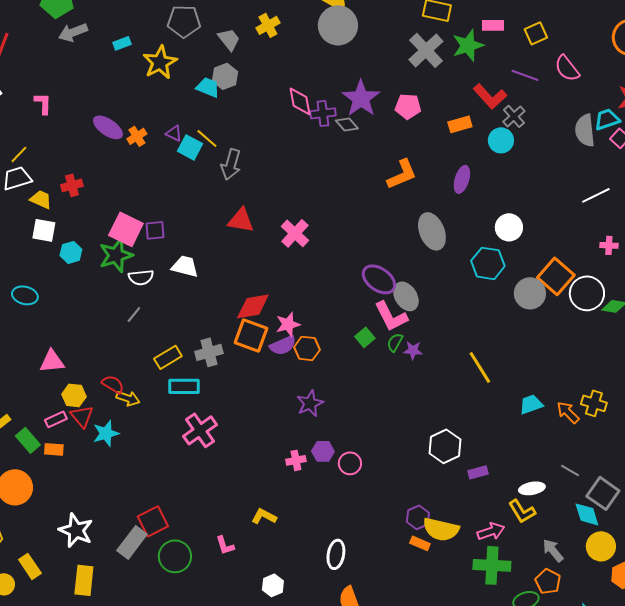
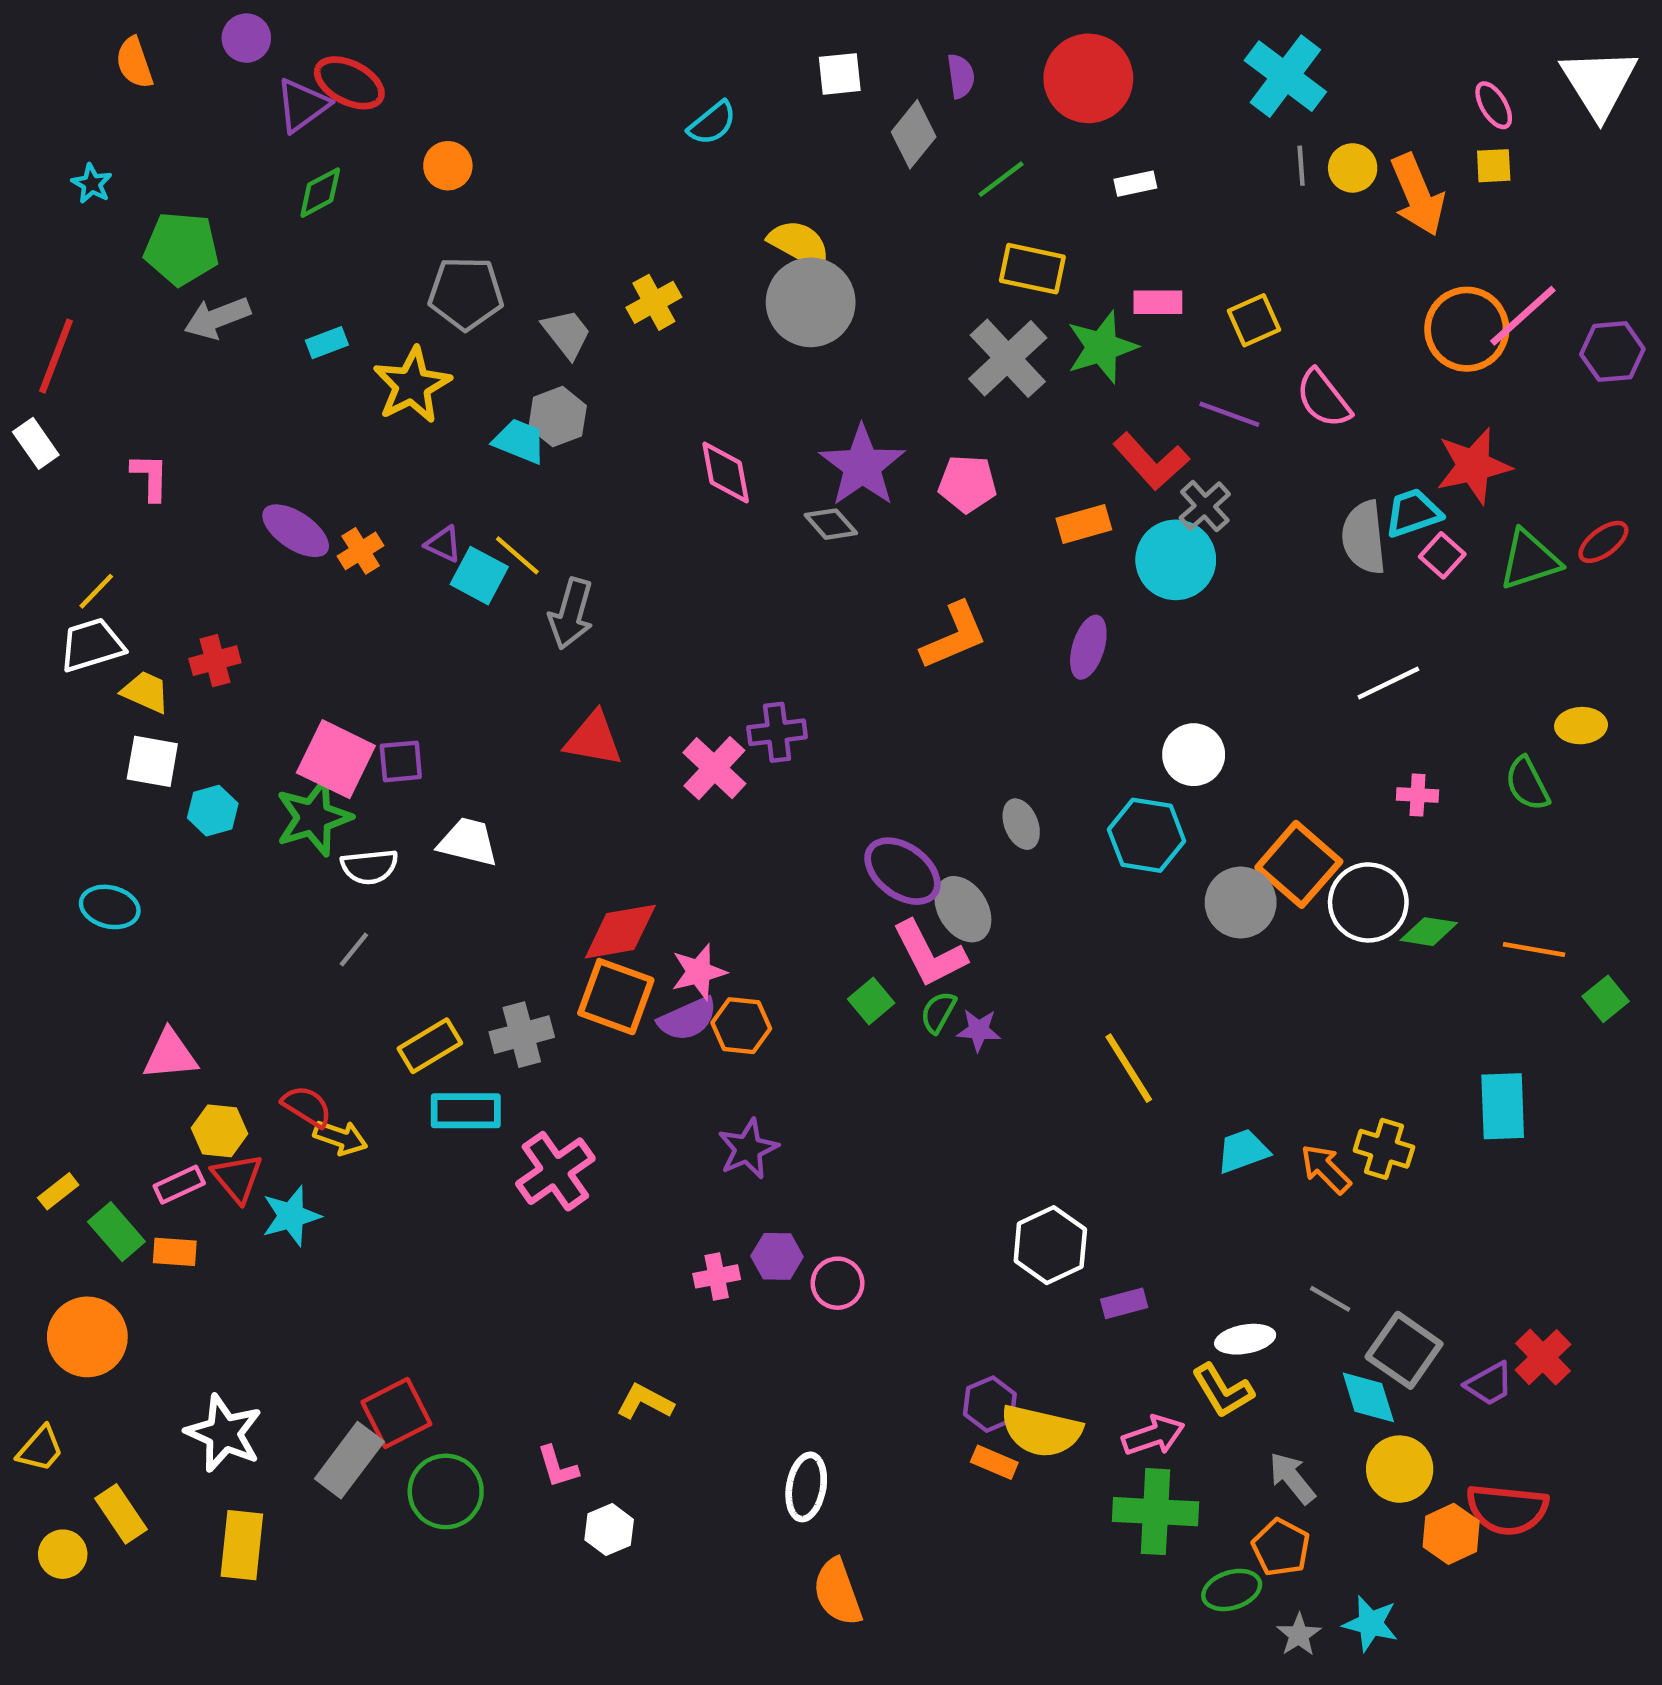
purple cross: (323, 113) -> (777, 732), moved
cyan circle: (501, 140) -> (1176, 560), size x1.4
gray ellipse: (432, 231) -> (1021, 824), moved, size x0.6
pink cross: (200, 430) -> (555, 1171), moved
white hexagon: (273, 585) -> (609, 1530), moved

